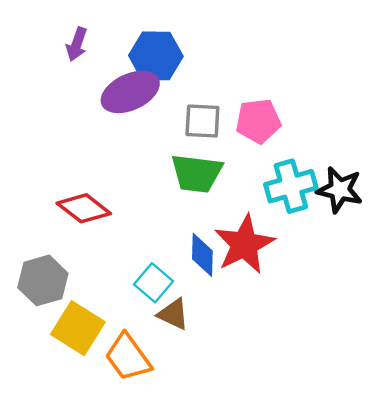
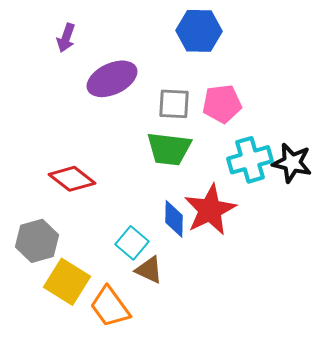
blue hexagon: (156, 56) -> (199, 31), moved

